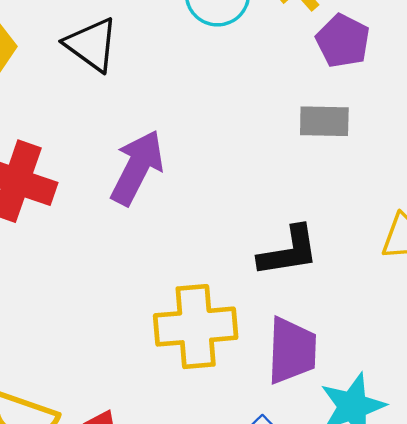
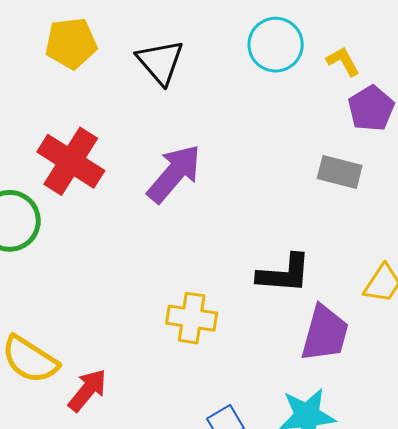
yellow cross: (196, 327) -> (192, 318), size x0.7
purple trapezoid: (292, 351) -> (325, 333), moved

